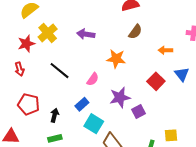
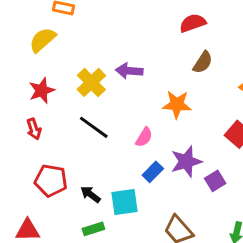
yellow cross: (48, 33) -> (91, 82), moved
blue rectangle: (82, 104) -> (153, 172), moved
black arrow: (54, 115) -> (91, 194), turned -64
cyan square: (94, 124) -> (125, 202), moved, turned -36

